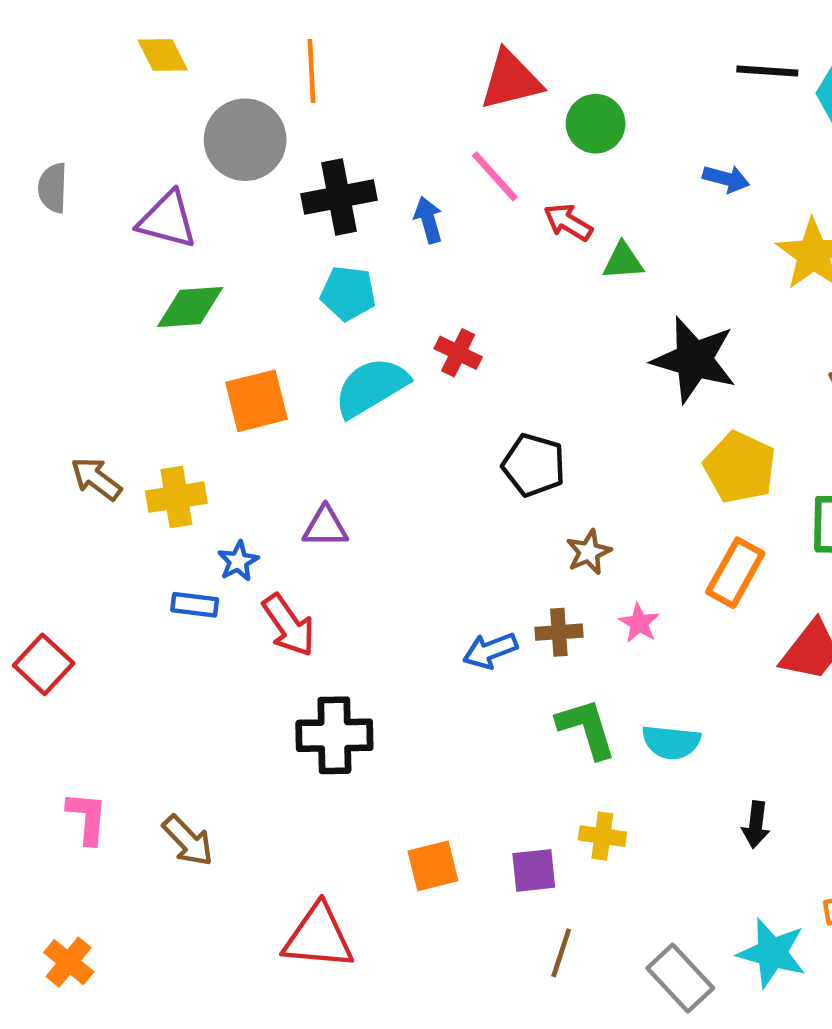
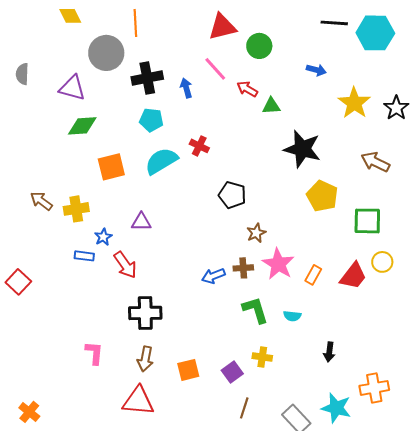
orange rectangle: (735, 573) -> (313, 275), moved, size x0.7
pink star: (639, 623) -> (278, 264), size x1.8
cyan semicircle: (671, 742) -> (292, 316), size x0.7
pink L-shape: (87, 818) -> (94, 353), moved
brown arrow: (188, 841) -> (145, 359), moved, turned 55
purple square: (534, 870) -> (232, 372), turned -30

